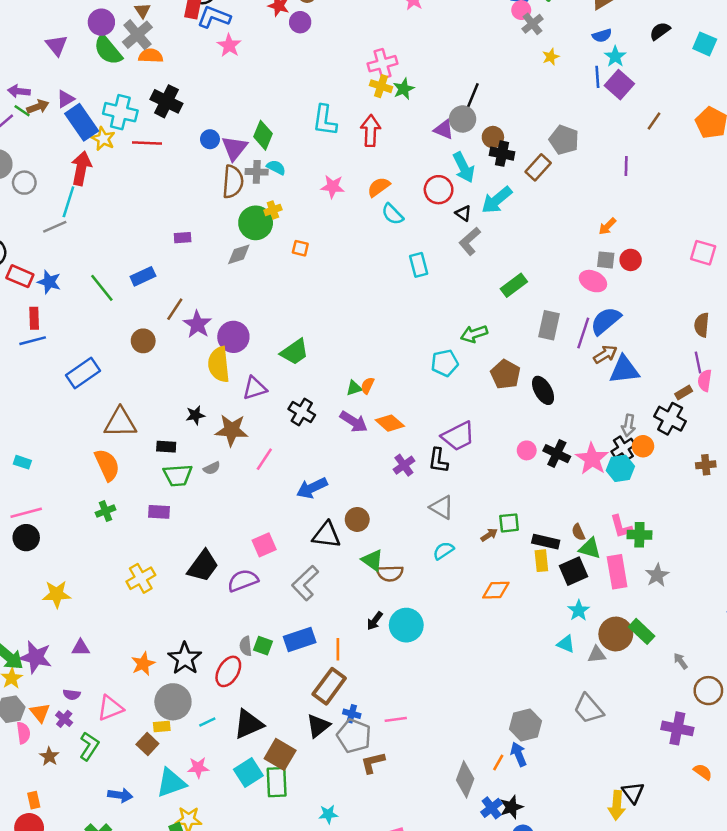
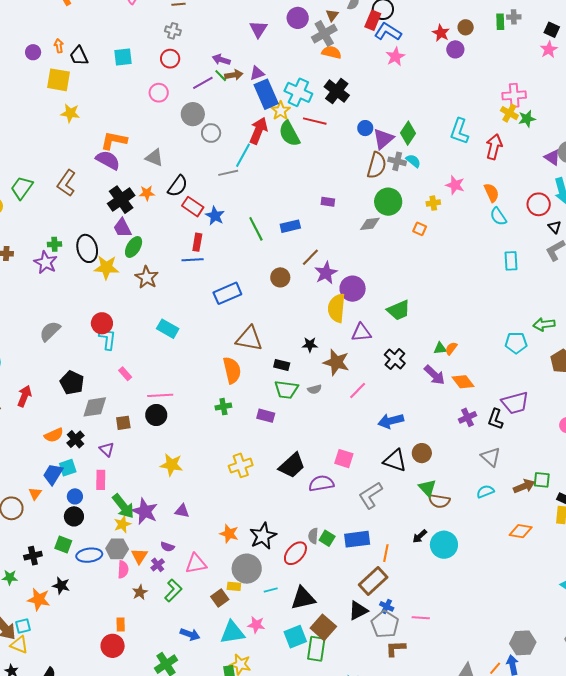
green semicircle: (108, 50) -> (289, 134), moved
orange semicircle: (379, 187) -> (492, 193), turned 90
yellow cross: (273, 210) -> (433, 203), moved
cyan rectangle: (22, 462) -> (168, 329), moved, size x1.5
brown arrow: (489, 535) -> (524, 486), size x1.5
pink square: (264, 545) -> (344, 459), turned 30
orange star: (143, 664) -> (229, 534), turned 30

